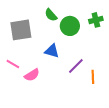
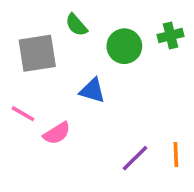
green semicircle: (51, 15) -> (76, 25), moved
purple line: (76, 66) -> (135, 158), moved
orange line: (93, 77) -> (176, 155), moved

